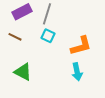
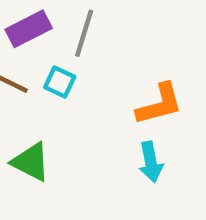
cyan square: (48, 36) -> (60, 82), moved

